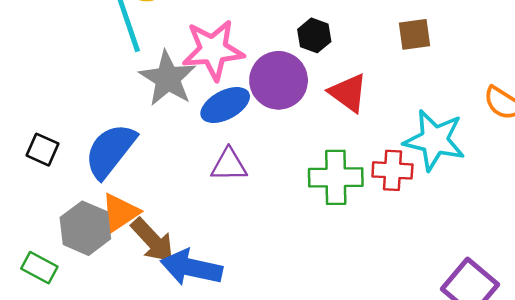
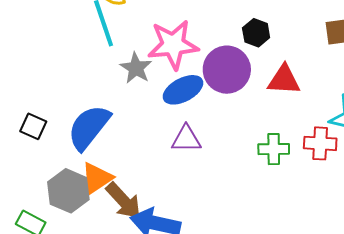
gray star: (168, 78) -> (136, 68), size x0.7
red triangle: (348, 93) -> (284, 80), turned -33
green cross: (336, 177) -> (274, 149), size x0.7

